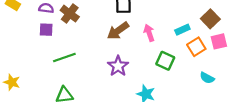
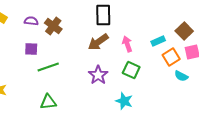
purple square: (46, 30) -> (31, 49), moved
green square: (165, 61) -> (131, 70), moved
cyan semicircle: (207, 78) -> (181, 76), moved

